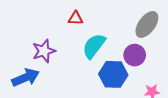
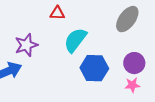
purple circle: (135, 55) -> (134, 63), moved

